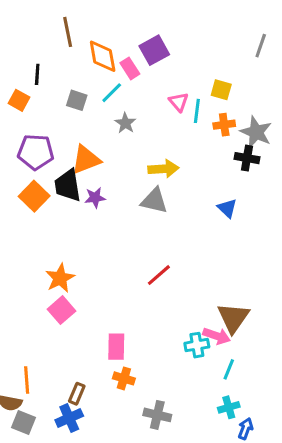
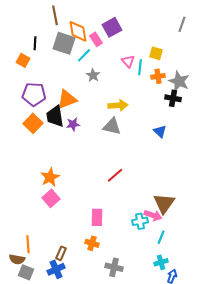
gray square: (77, 100) -> (64, 43), moved, size x1.6
pink rectangle: (116, 347) -> (97, 217), moved

